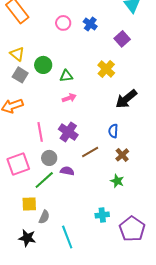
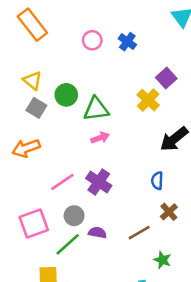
purple square: (122, 39) -> (166, 78), moved
green triangle: (66, 76) -> (96, 109), size x1.5
pink line: (40, 132) -> (62, 182), turned 66
brown line: (90, 152) -> (139, 233), moved
green star: (117, 181) -> (162, 260), moved

